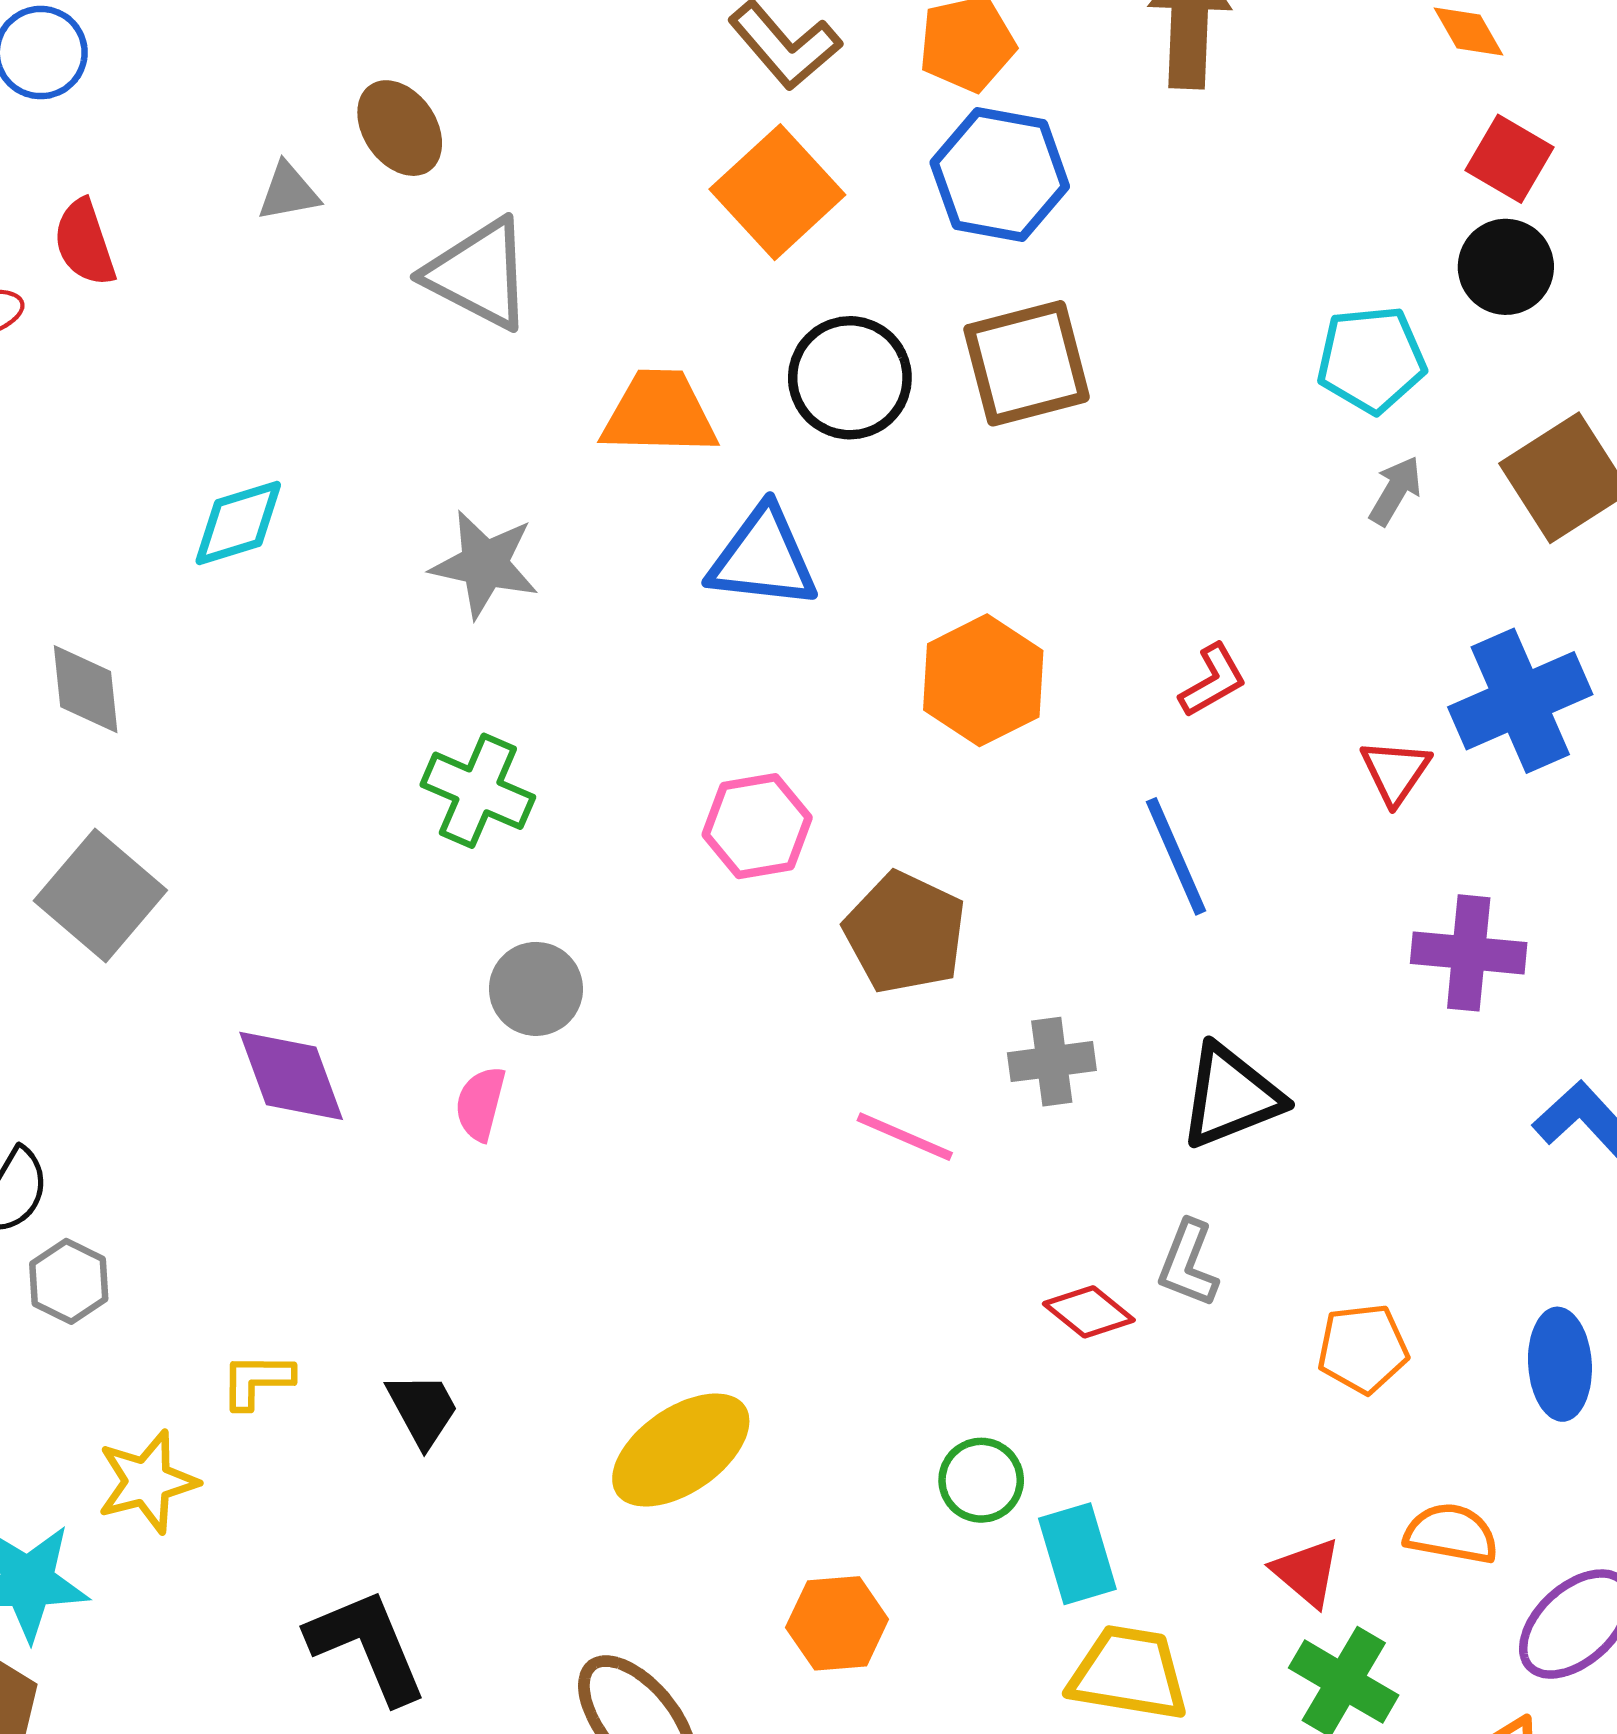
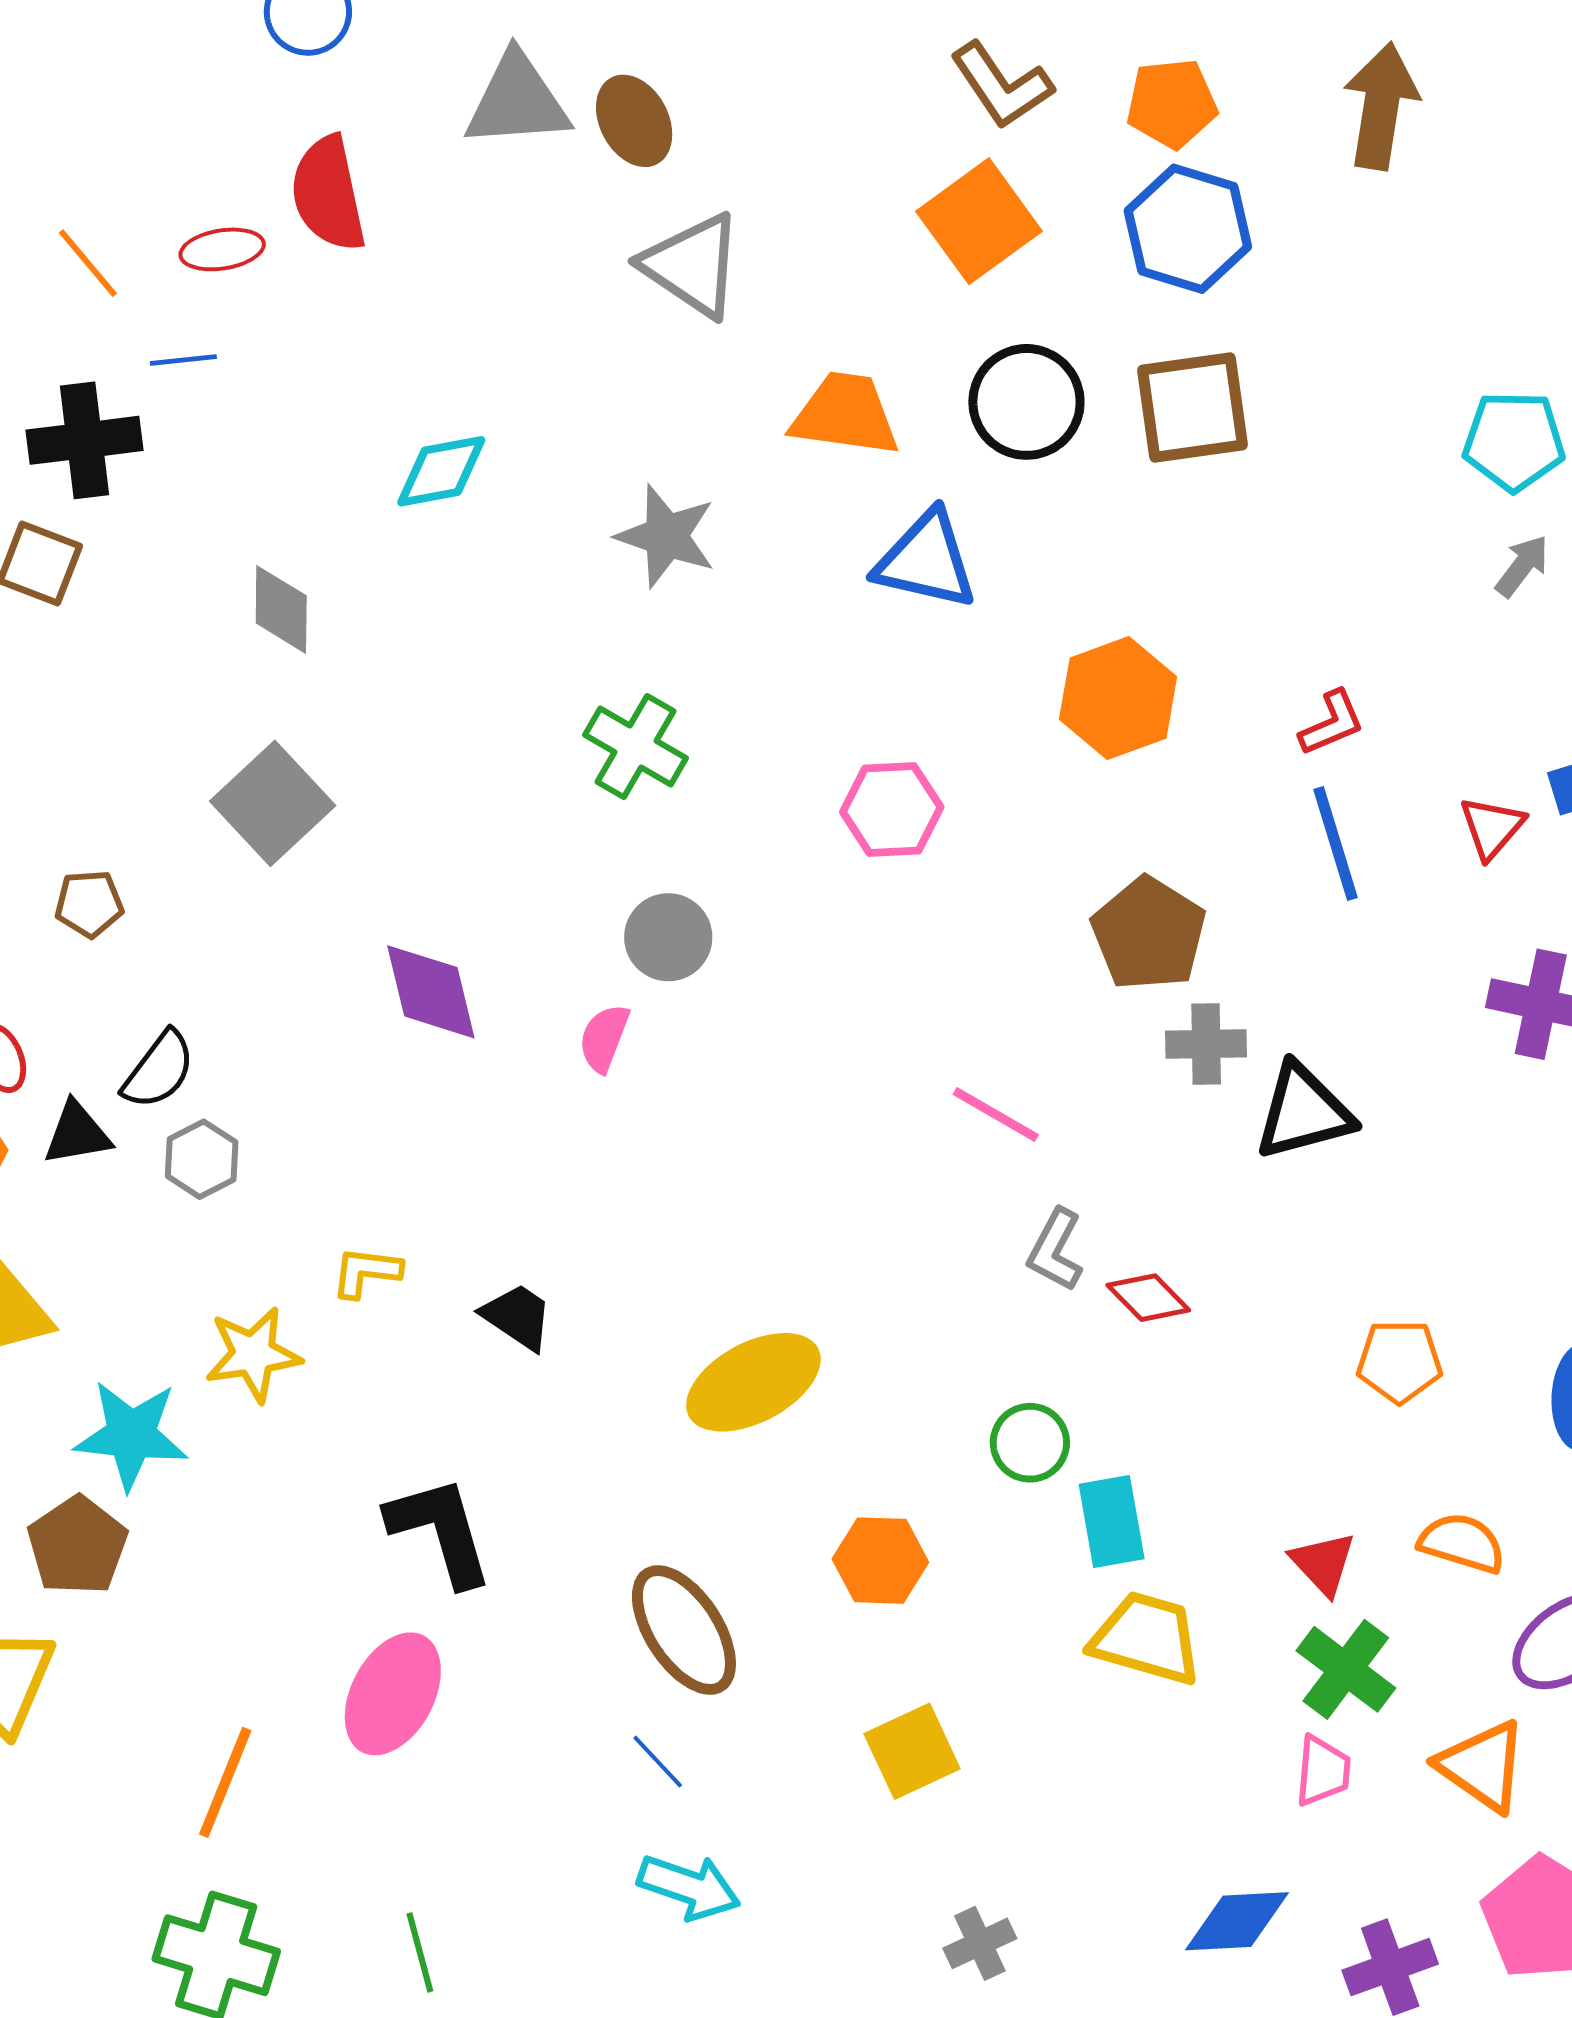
gray triangle: (288, 192) -> (517, 101), moved, size x1.8
red semicircle: (85, 243) -> (328, 194), size x1.4
blue line: (1176, 856) -> (1335, 844), moved
brown pentagon: (905, 933) -> (1149, 934), moved
gray cross: (1052, 1062) -> (1206, 1044), moved
gray L-shape: (1188, 1264) -> (1055, 1250), moved
black trapezoid: (423, 1409) -> (517, 1317), turned -34

